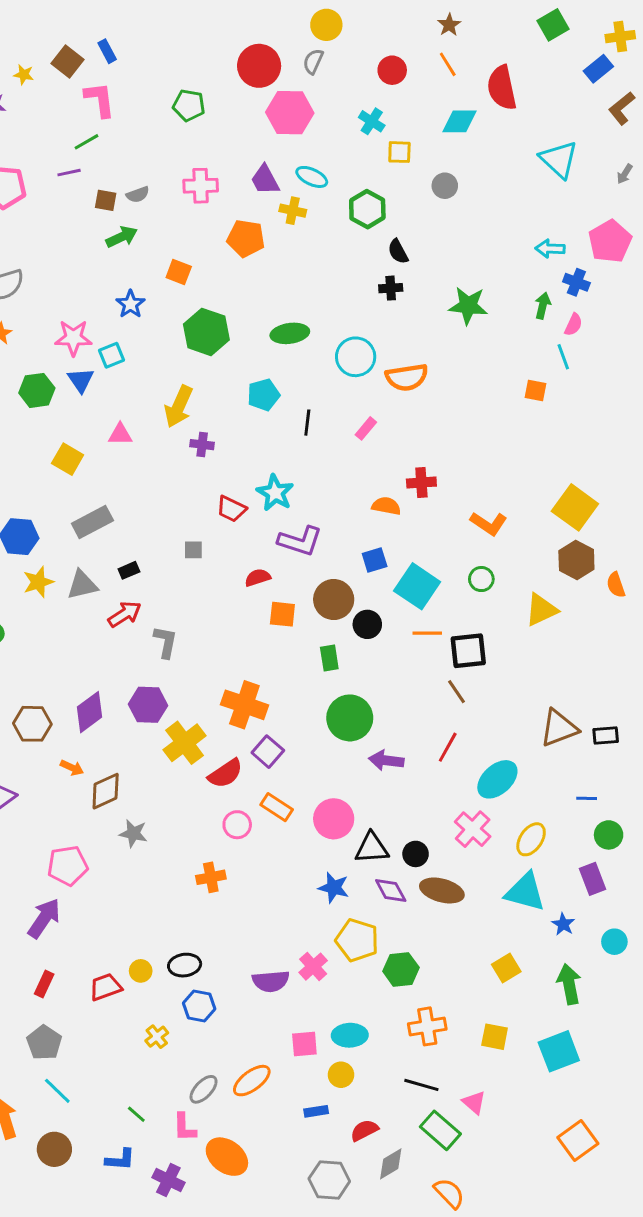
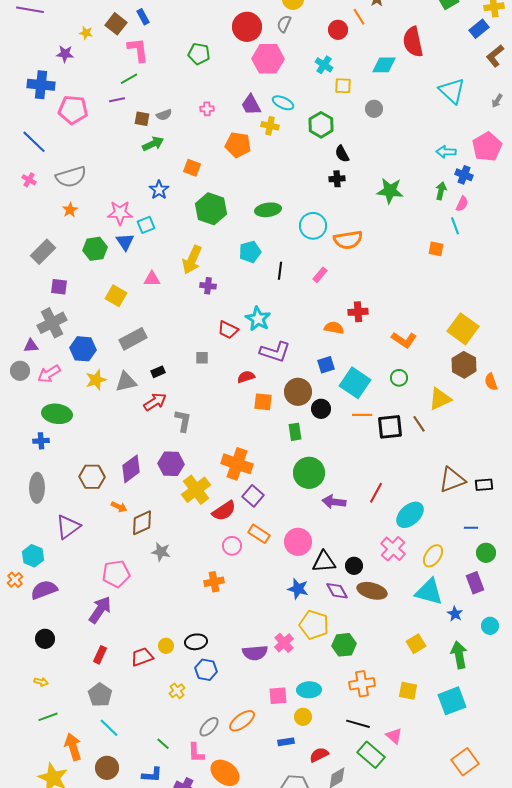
orange line: (448, 64) -> (359, 17), moved
pink cross: (201, 186) -> (207, 109), size x0.6
brown line: (456, 692) -> (419, 424), moved

